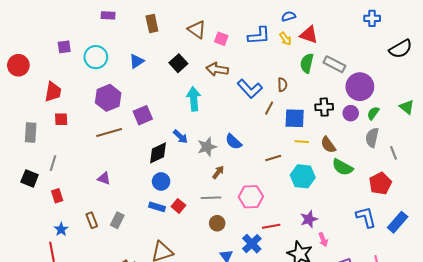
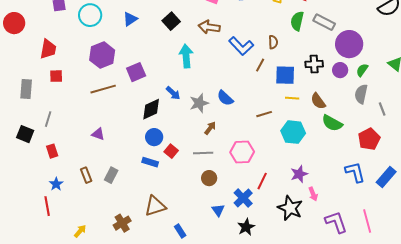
red square: (178, 206) -> (171, 151), moved
red line: (271, 226) -> (262, 181), turned -54

